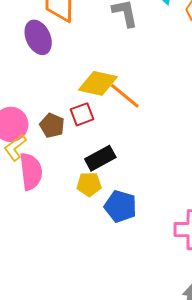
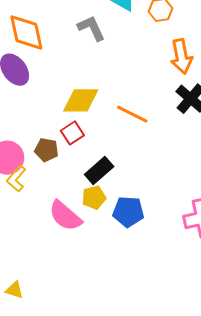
orange line: (125, 96) -> (132, 114), moved
pink semicircle: (31, 172) -> (65, 216), moved, turned 150

